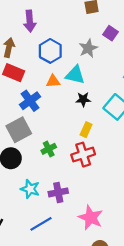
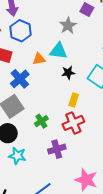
blue hexagon: (50, 51) -> (21, 31), moved
cyan star: (30, 189) -> (17, 156), moved
purple cross: (58, 192) -> (57, 149), moved

